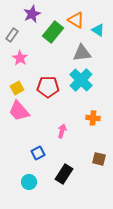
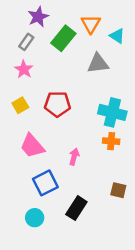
orange triangle: (76, 20) -> (91, 24), turned 30
gray rectangle: (12, 35) -> (26, 42), moved
cyan cross: (81, 80) -> (112, 112), moved, turned -30
pink trapezoid: (19, 111) -> (32, 146), moved
blue square: (38, 153) -> (45, 183), size x1.5

